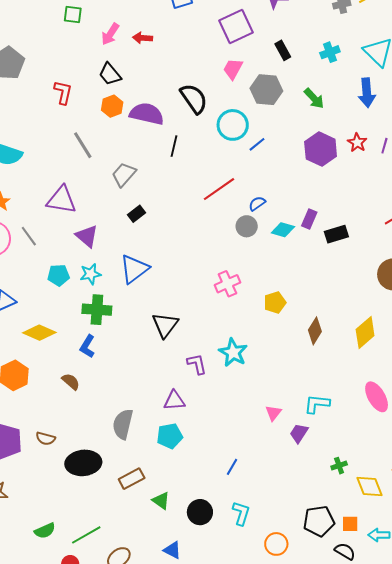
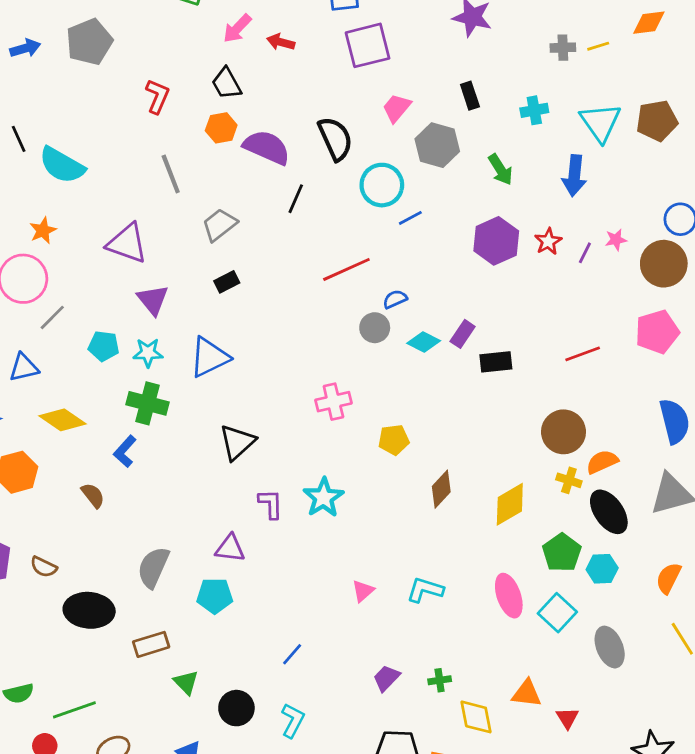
purple square: (236, 27) -> (368, 45), moved
gray line: (29, 236) -> (52, 317), moved, turned 70
purple trapezoid: (299, 433) -> (386, 678), moved

